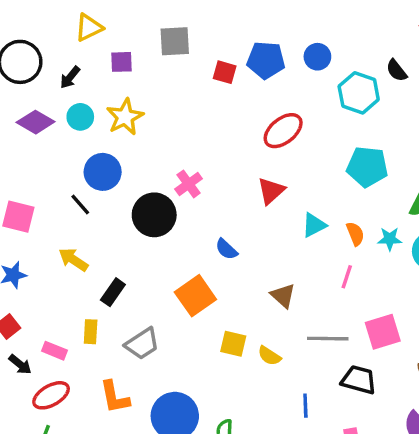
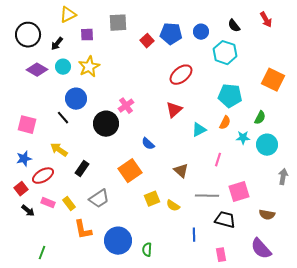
black semicircle: (397, 70) -> (234, 26), moved
red square: (225, 72) -> (147, 41), turned 32
orange semicircle: (355, 234) -> (225, 123), moved, turned 48
yellow rectangle: (91, 332) -> (69, 204), moved, turned -40
yellow square: (233, 344) -> (152, 199), turned -35
red ellipse: (51, 395) -> (43, 176), moved

